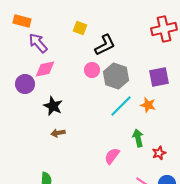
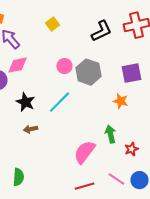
yellow square: (80, 28) -> (52, 24), turned 32
black L-shape: (105, 45) -> (101, 31), moved
cyan line: (121, 106) -> (59, 102), moved
pink semicircle: (112, 156) -> (84, 152), size x1.4

